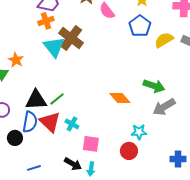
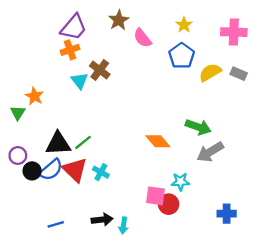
brown cross: (71, 38) -> (100, 70), size x0.7
cyan triangle: (54, 47) -> (80, 81), size x0.7
blue semicircle: (30, 122) -> (51, 170), turned 40
black circle: (15, 138) -> (32, 171), moved
pink square: (91, 144) -> (155, 196), moved
black arrow: (73, 164) -> (102, 220), turned -36

